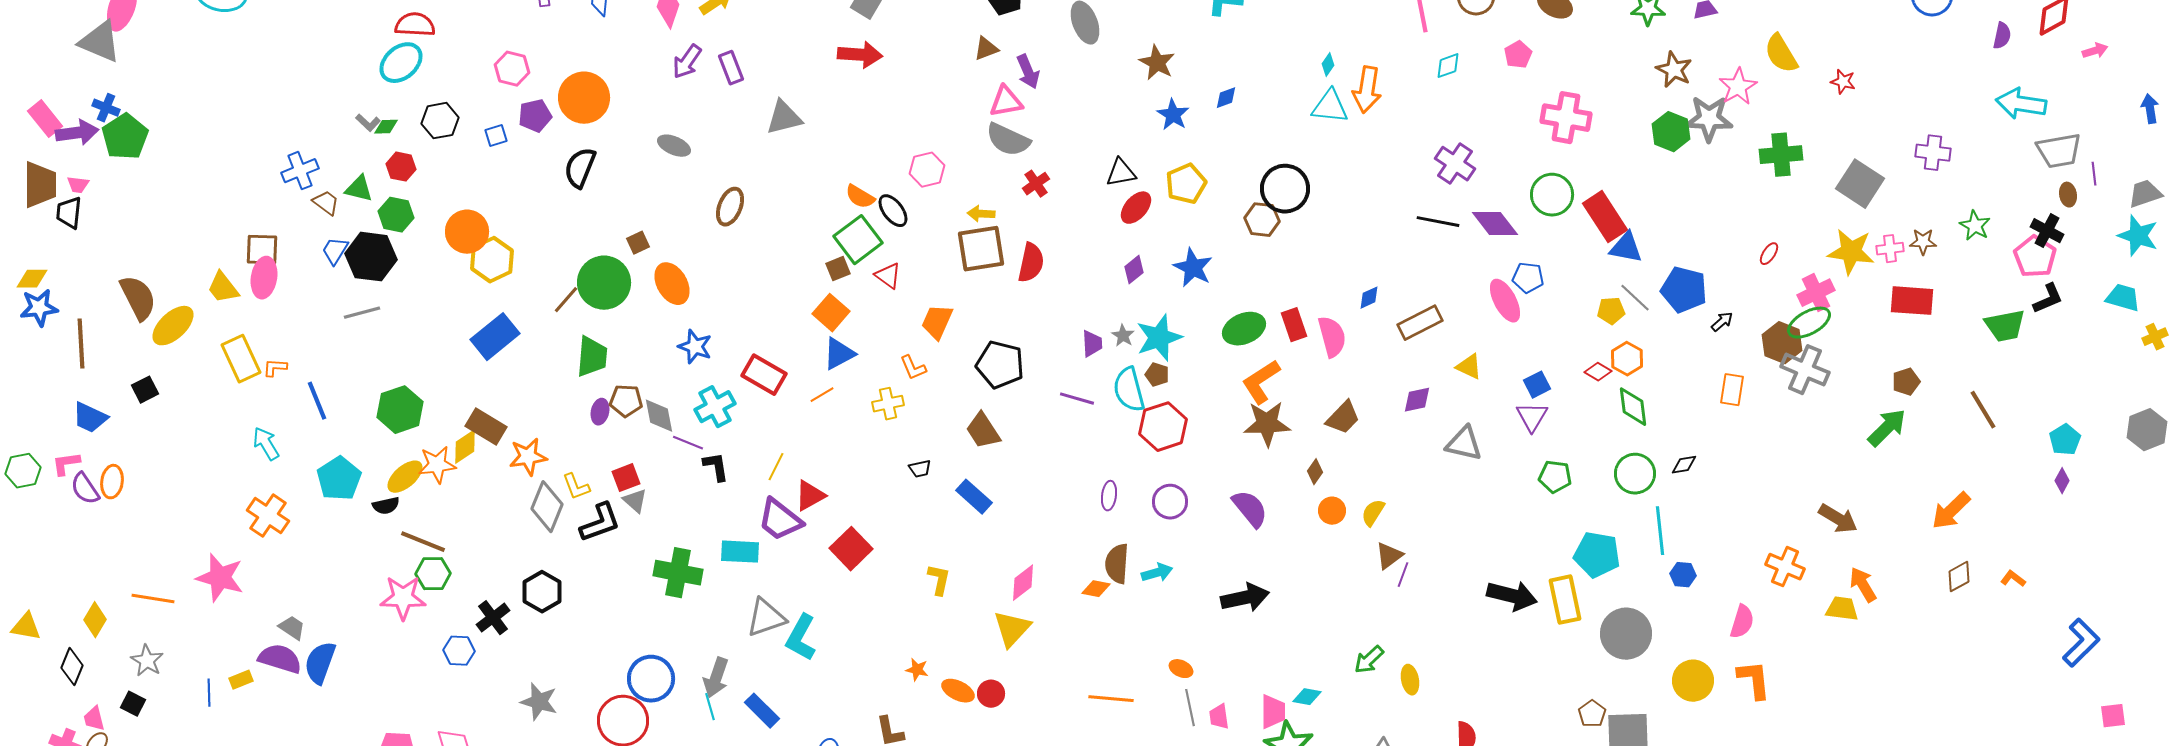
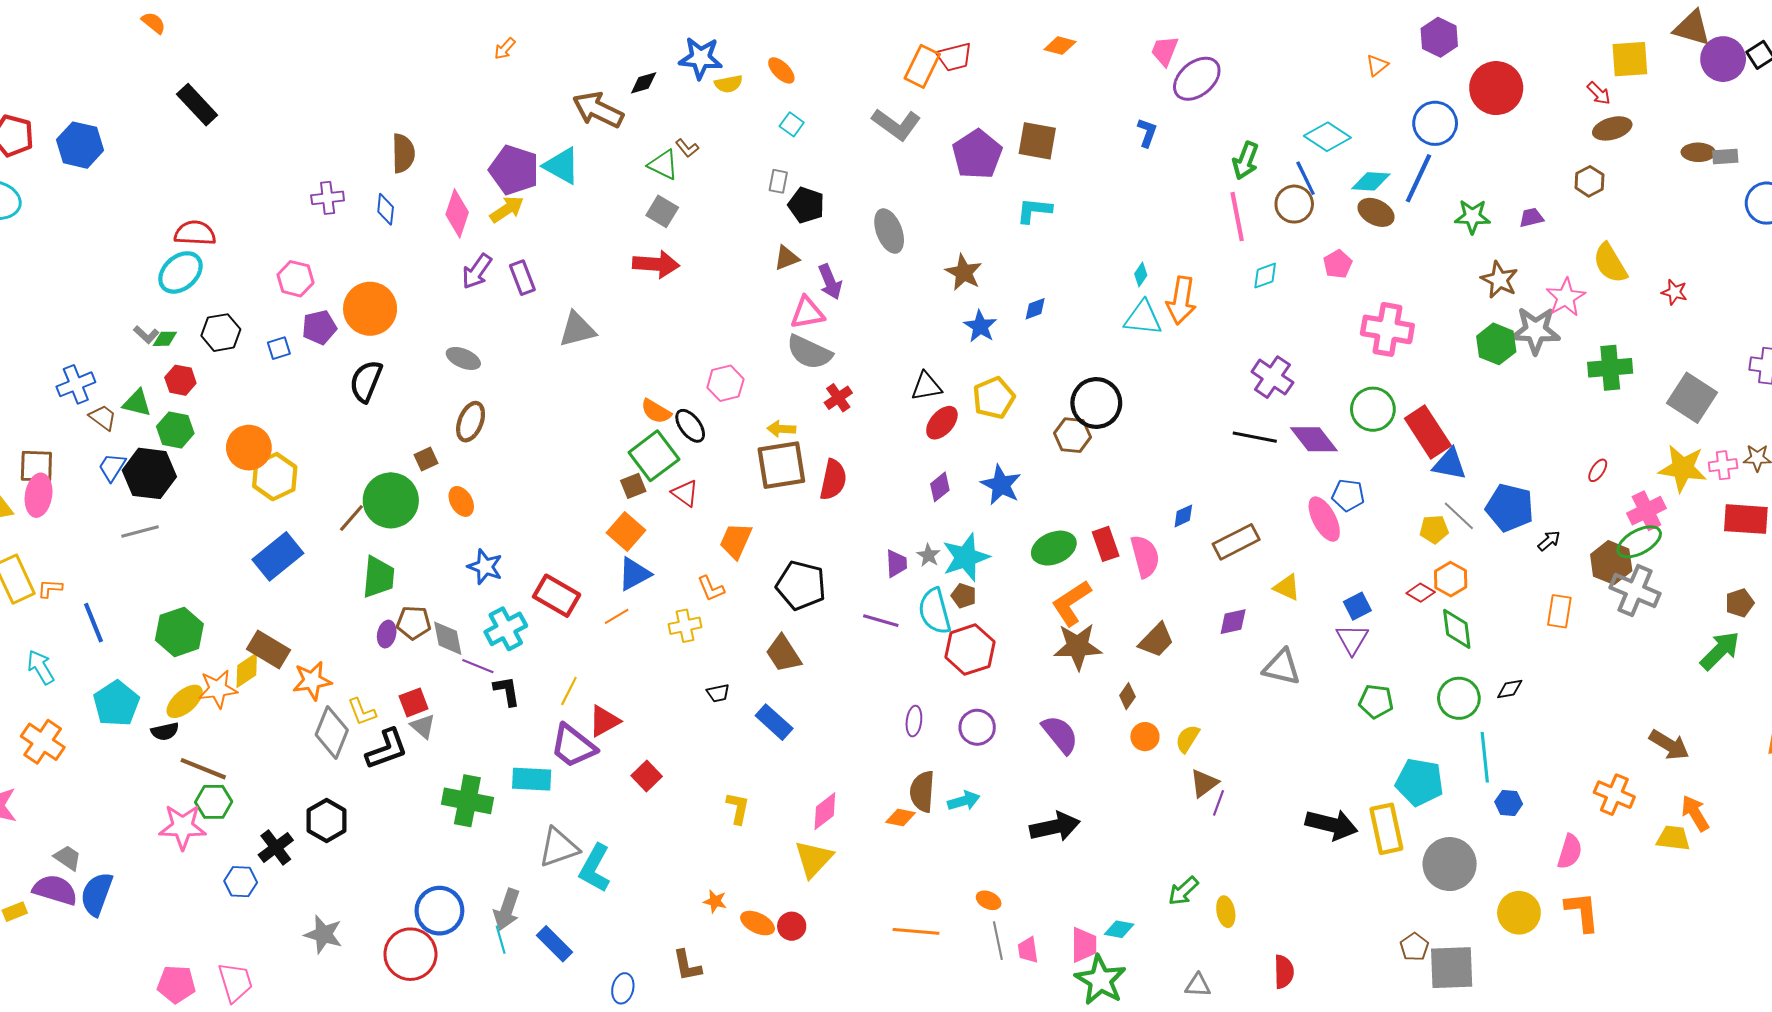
brown ellipse: (730, 207) -> (471, 422), moved
orange ellipse: (672, 284) -> (461, 501), size x0.7
red square: (851, 549) -> (647, 776), size x0.7

